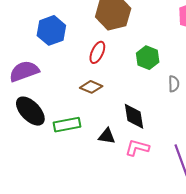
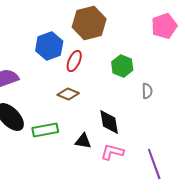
blue hexagon: (51, 30) -> (49, 46), moved

